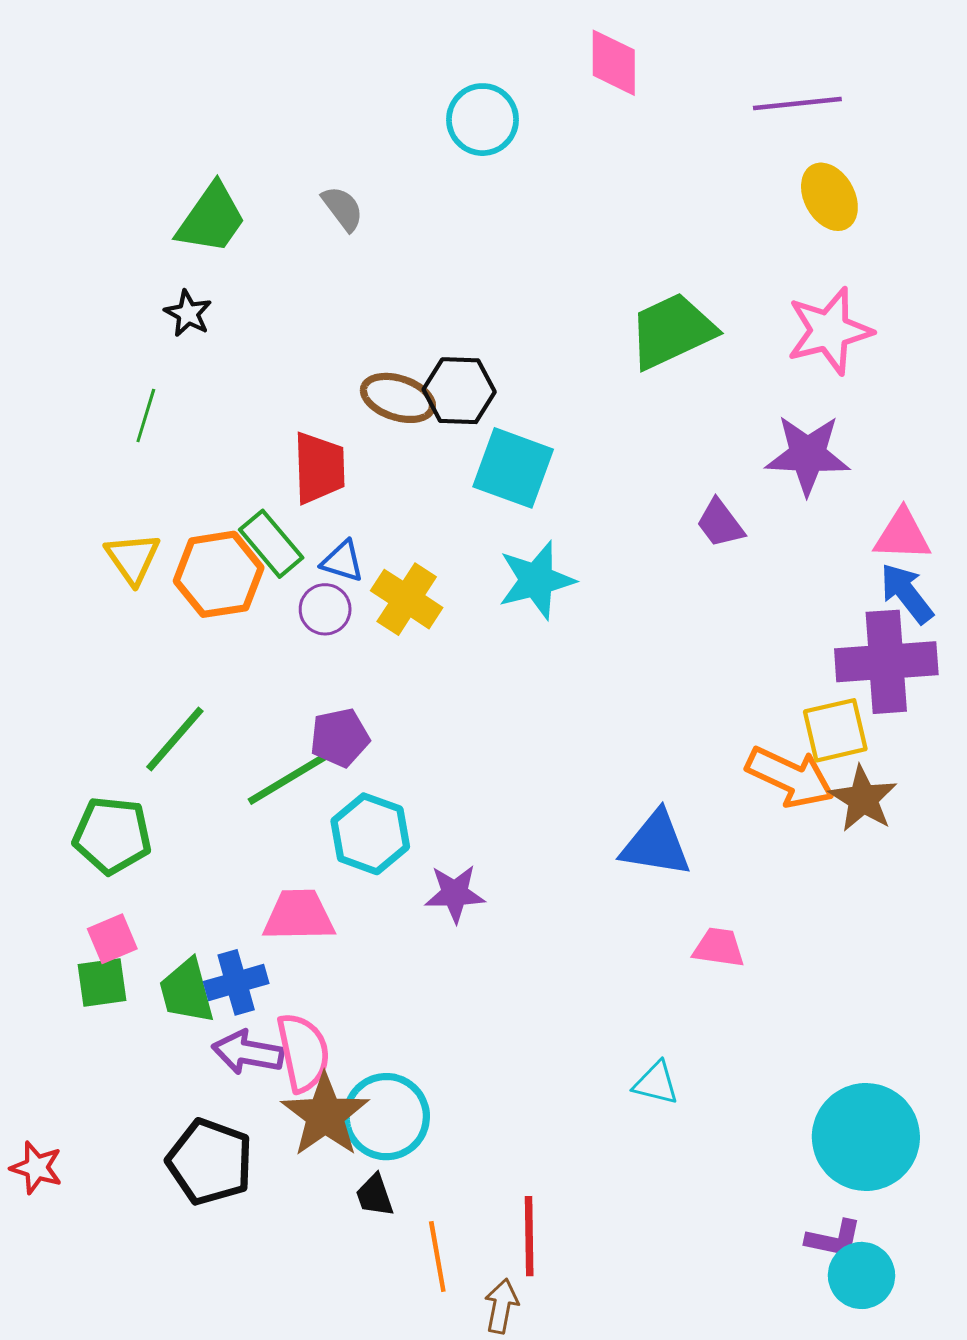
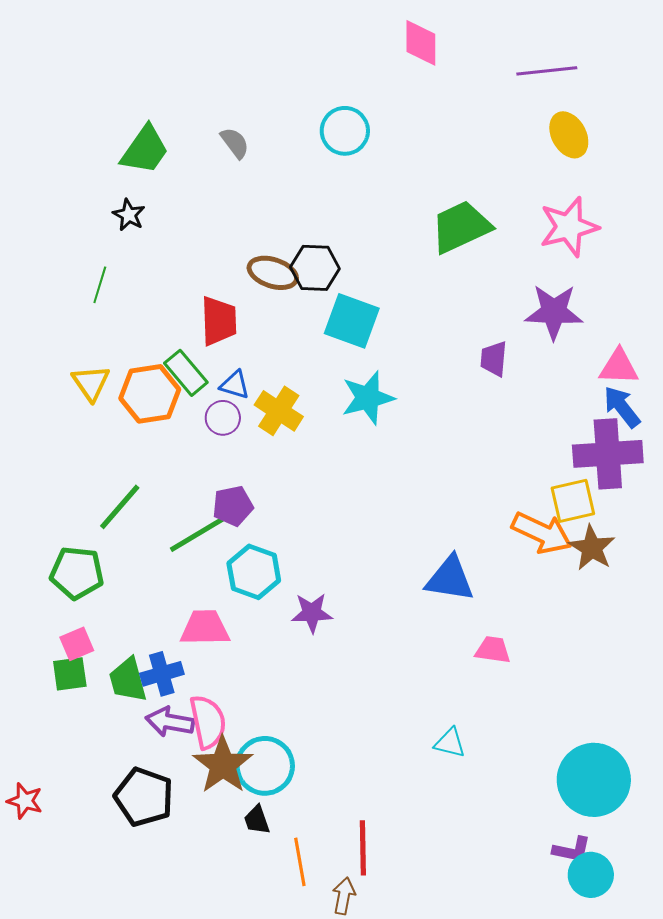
cyan circle: (482, 120) -> (345, 131), moved
purple trapezoid: (720, 523) -> (494, 359), turned 42

